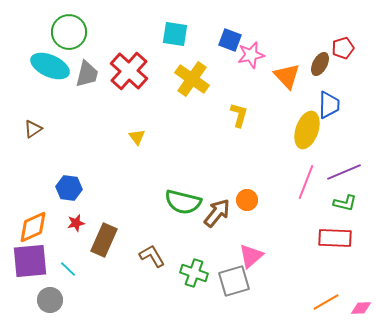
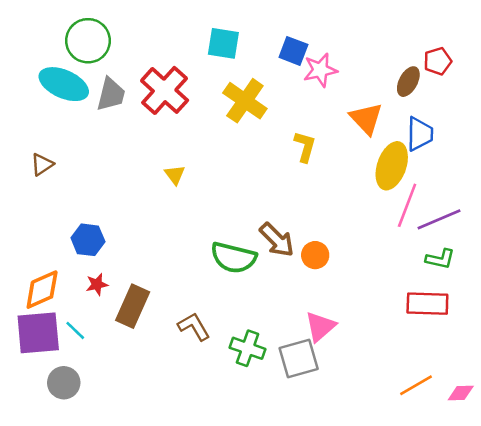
orange triangle: (287, 76) -> (366, 119), moved
pink line: (306, 182) -> (407, 205), moved
brown arrow: (217, 213) -> (277, 240), moved, turned 96
cyan line: (68, 269) -> (75, 330), moved

